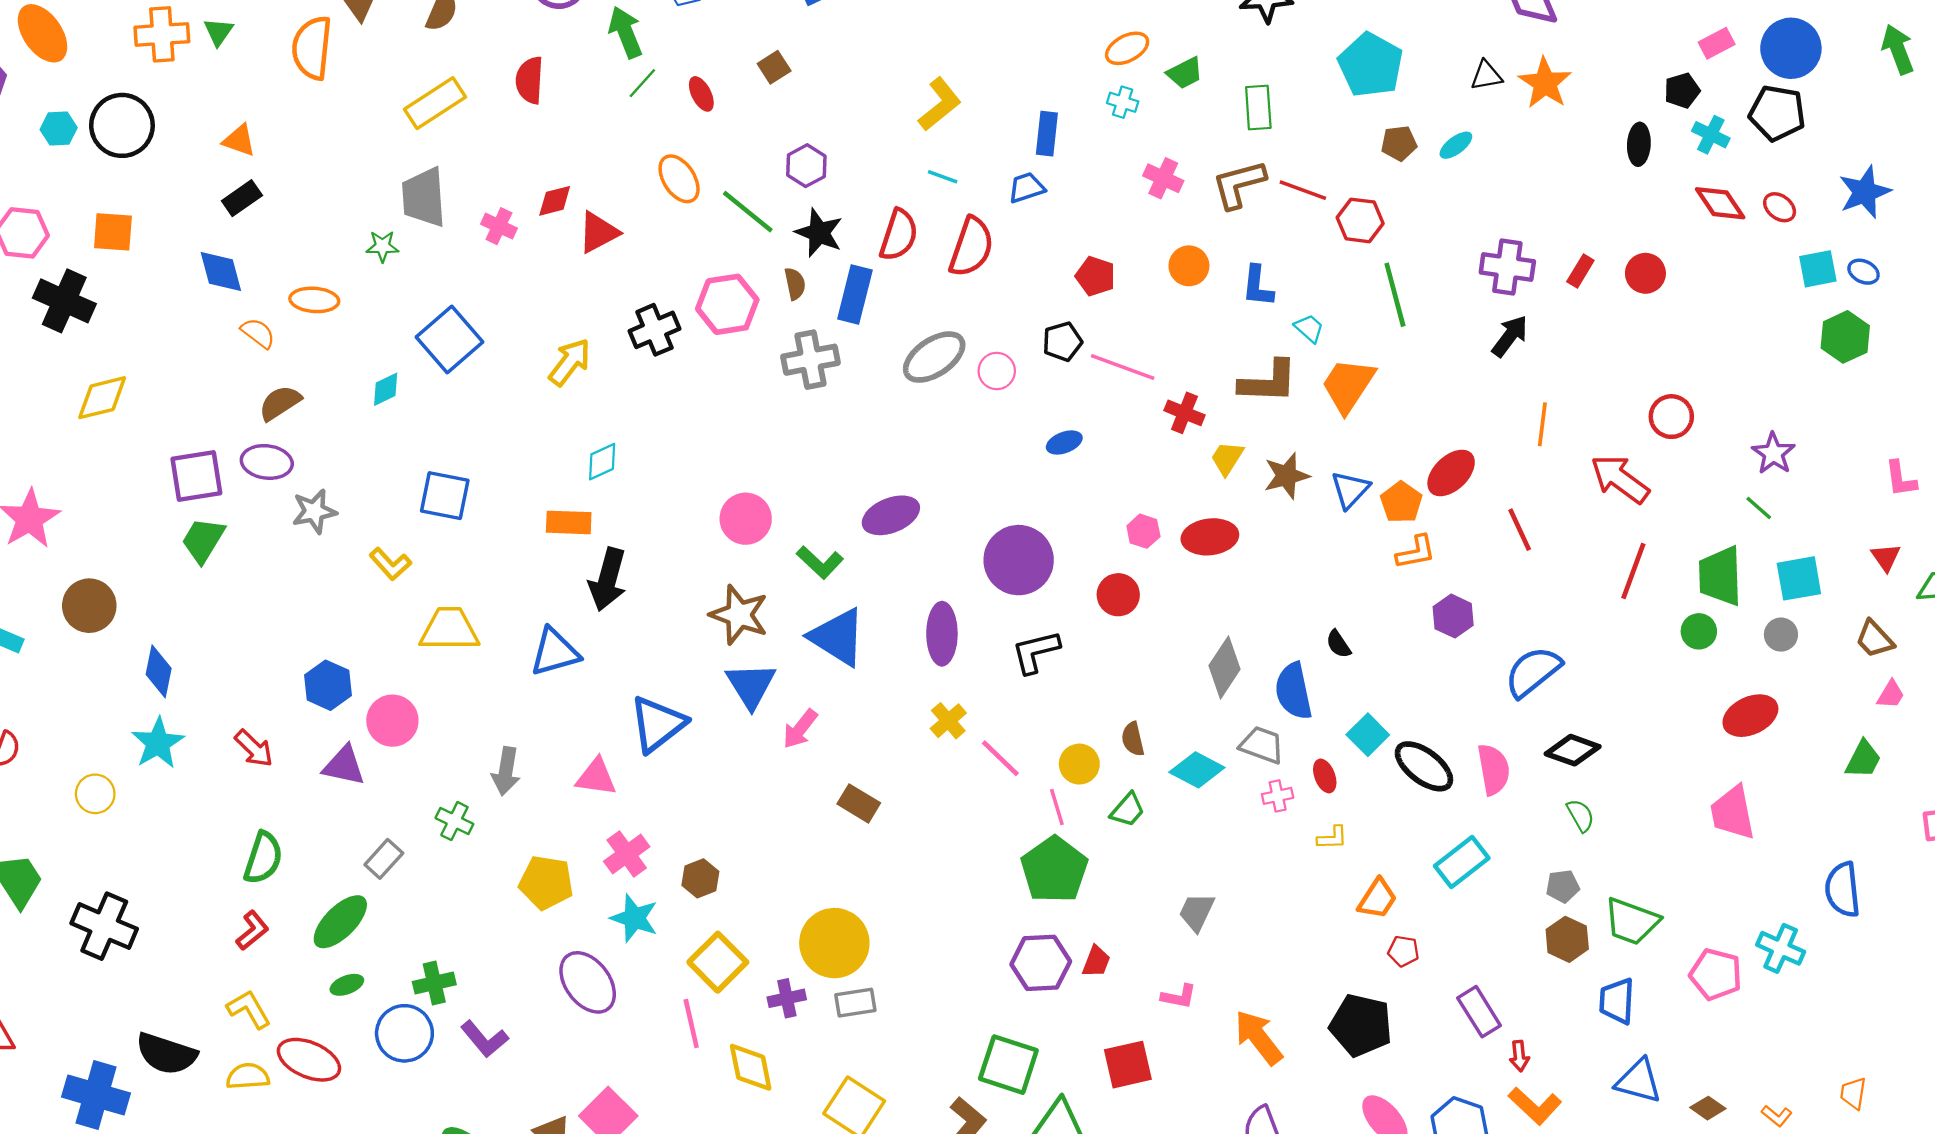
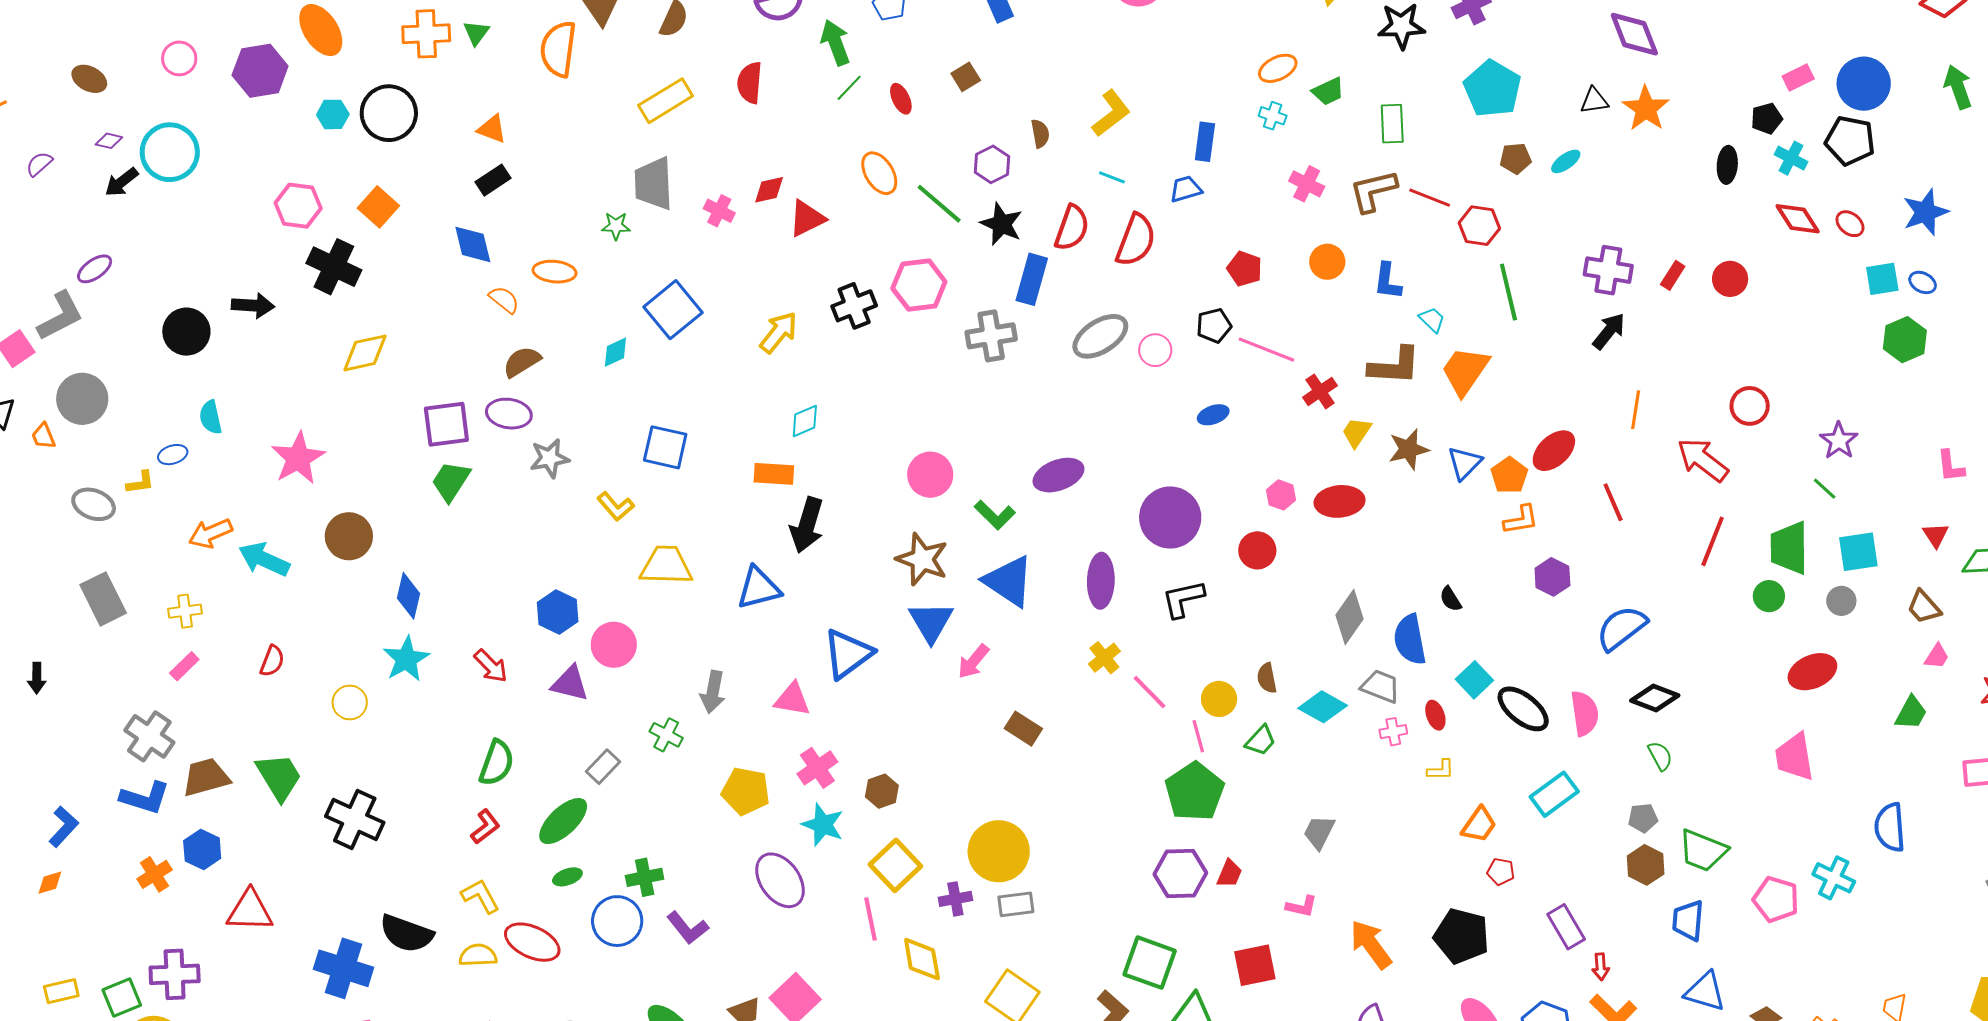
orange square: (113, 232) -> (378, 207), turned 36
brown semicircle: (795, 284) -> (1040, 134), moved
red cross: (1184, 413) -> (1320, 391), turned 32

